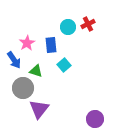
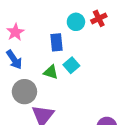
pink star: (27, 43) -> (15, 32), moved
green triangle: (36, 71) -> (51, 72), moved

